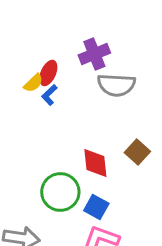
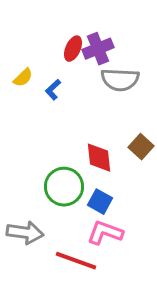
red ellipse: (48, 73) -> (73, 49), moved
yellow semicircle: (33, 83) -> (23, 78), moved

